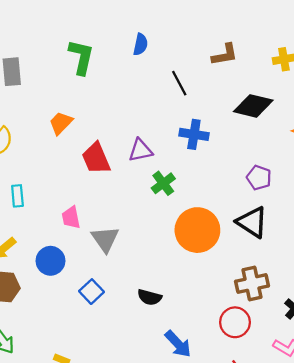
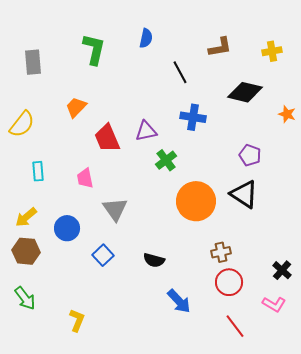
pink trapezoid: (71, 218) -> (85, 178), moved
brown cross: (252, 284) -> (221, 252), moved, size x0.7

